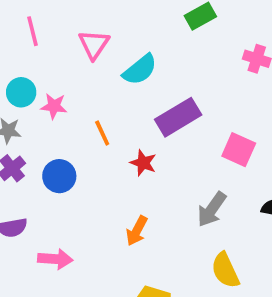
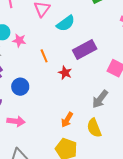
blue circle: (59, 176) -> (20, 87), moved
orange arrow: (137, 231) -> (67, 120), moved
yellow semicircle: (225, 270) -> (94, 128), moved

